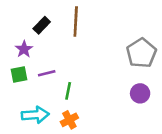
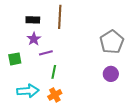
black rectangle: (42, 25) -> (33, 20), turned 48
purple star: (24, 49) -> (34, 39), moved
purple line: (47, 73) -> (46, 53), moved

